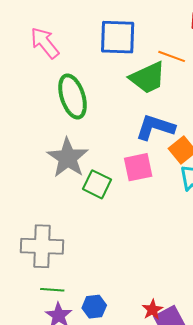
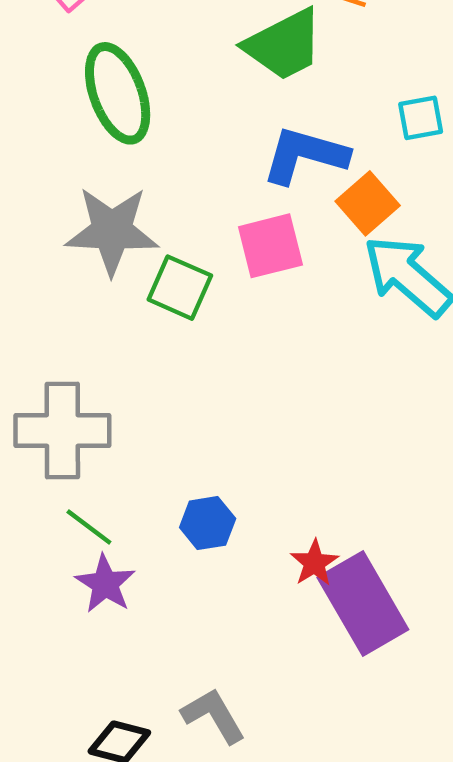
gray star: (68, 158) -> (112, 231), turned -30
green line: (52, 290) -> (89, 527), turned 35
blue hexagon: (94, 307) -> (208, 523), moved

